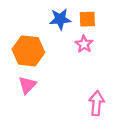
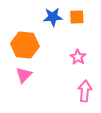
pink star: (84, 44) -> (78, 57), moved

